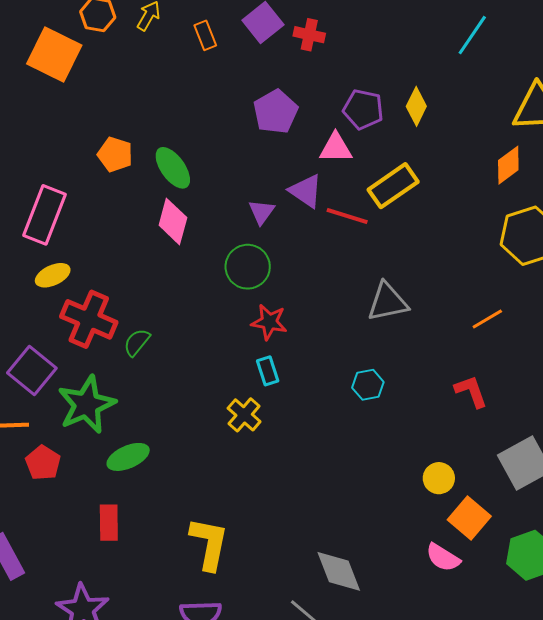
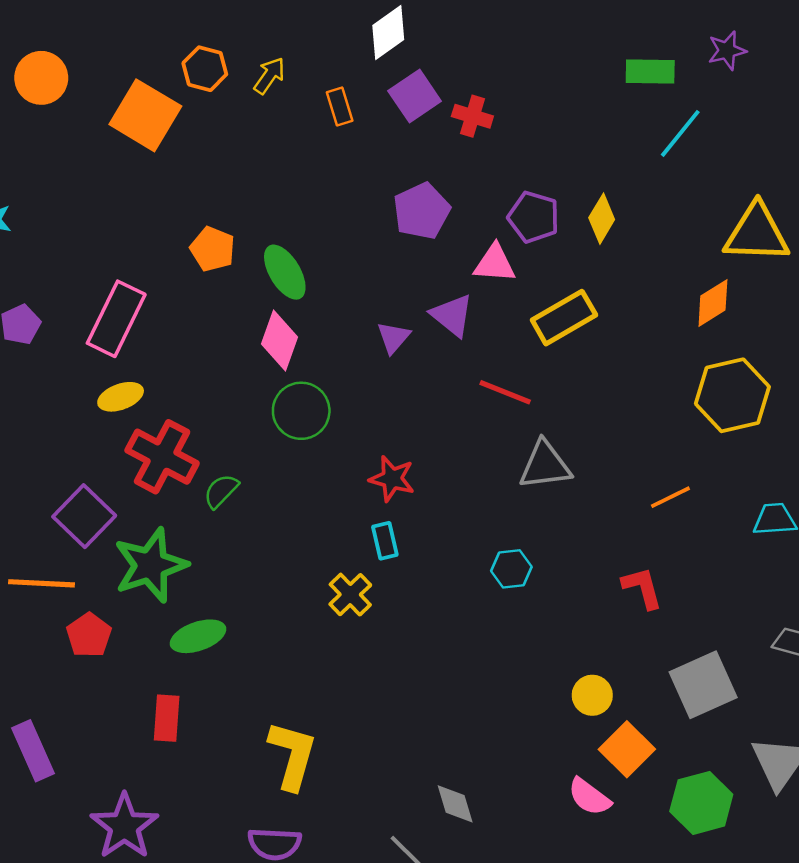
red line: (347, 216) -> (505, 392), moved
green circle: (248, 267) -> (301, 411), moved
gray diamond: (339, 571) -> (455, 804), size x0.7

